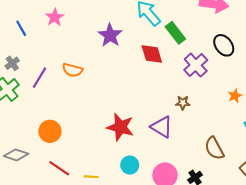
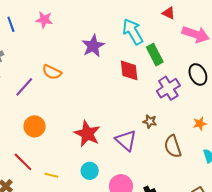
pink star: (55, 17) -> (44, 20), turned 30
purple line: (40, 78) -> (24, 87), moved
orange circle: (50, 131) -> (35, 126), moved
brown semicircle: (214, 148) -> (173, 146), moved

